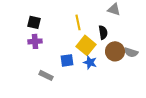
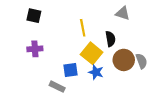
black square: (34, 22) -> (34, 16), moved
gray semicircle: (131, 52) -> (141, 61), turned -128
gray rectangle: (46, 75) -> (57, 87), moved

